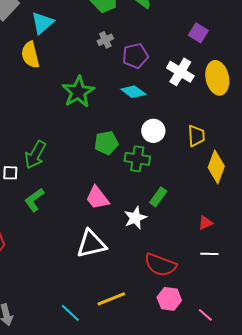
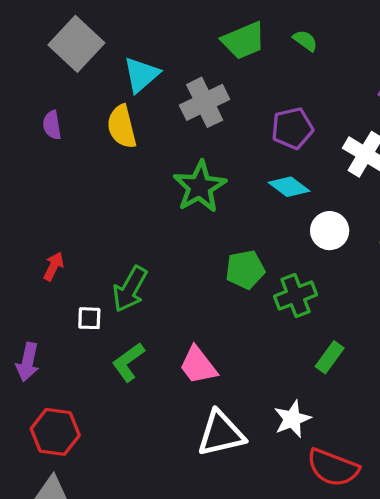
gray cross: (105, 40) -> (205, 102), moved, size x1.8
white circle: (153, 131) -> (330, 231), moved
green cross: (137, 159) -> (296, 296), turned -30
pink trapezoid: (97, 198) -> (198, 365), moved
white star: (135, 218) -> (292, 419), moved

